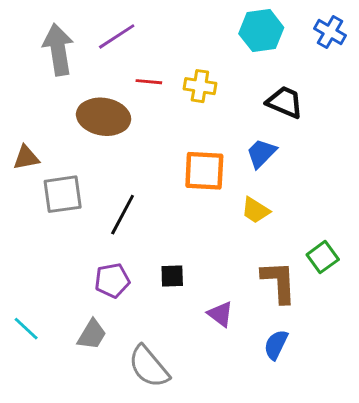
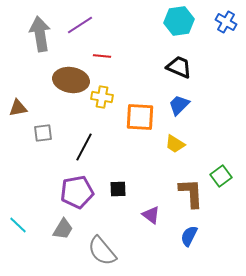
yellow cross: (200, 86) -> (102, 97), moved
black trapezoid: (285, 102) -> (179, 67), moved
gray square: (63, 194) -> (43, 133), size x0.7
purple pentagon: (112, 280) -> (77, 192), size x1.4

